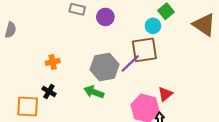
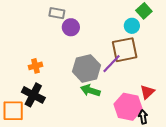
purple circle: (105, 17) -> (71, 27), moved
black cross: (49, 91) -> (33, 95), size x1.6
green arrow: (94, 92) -> (90, 90), moved

